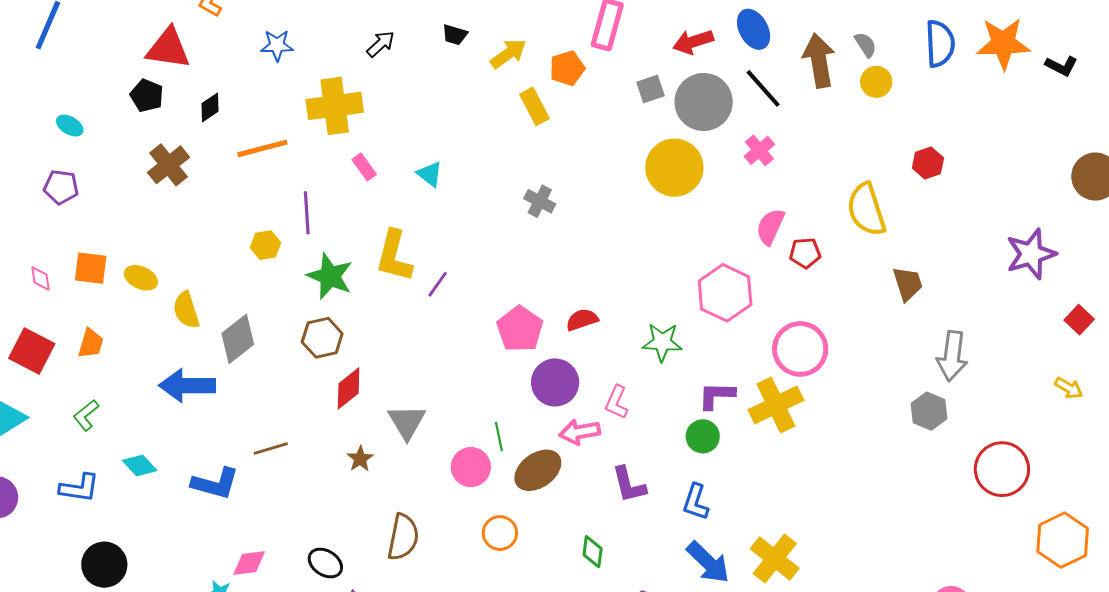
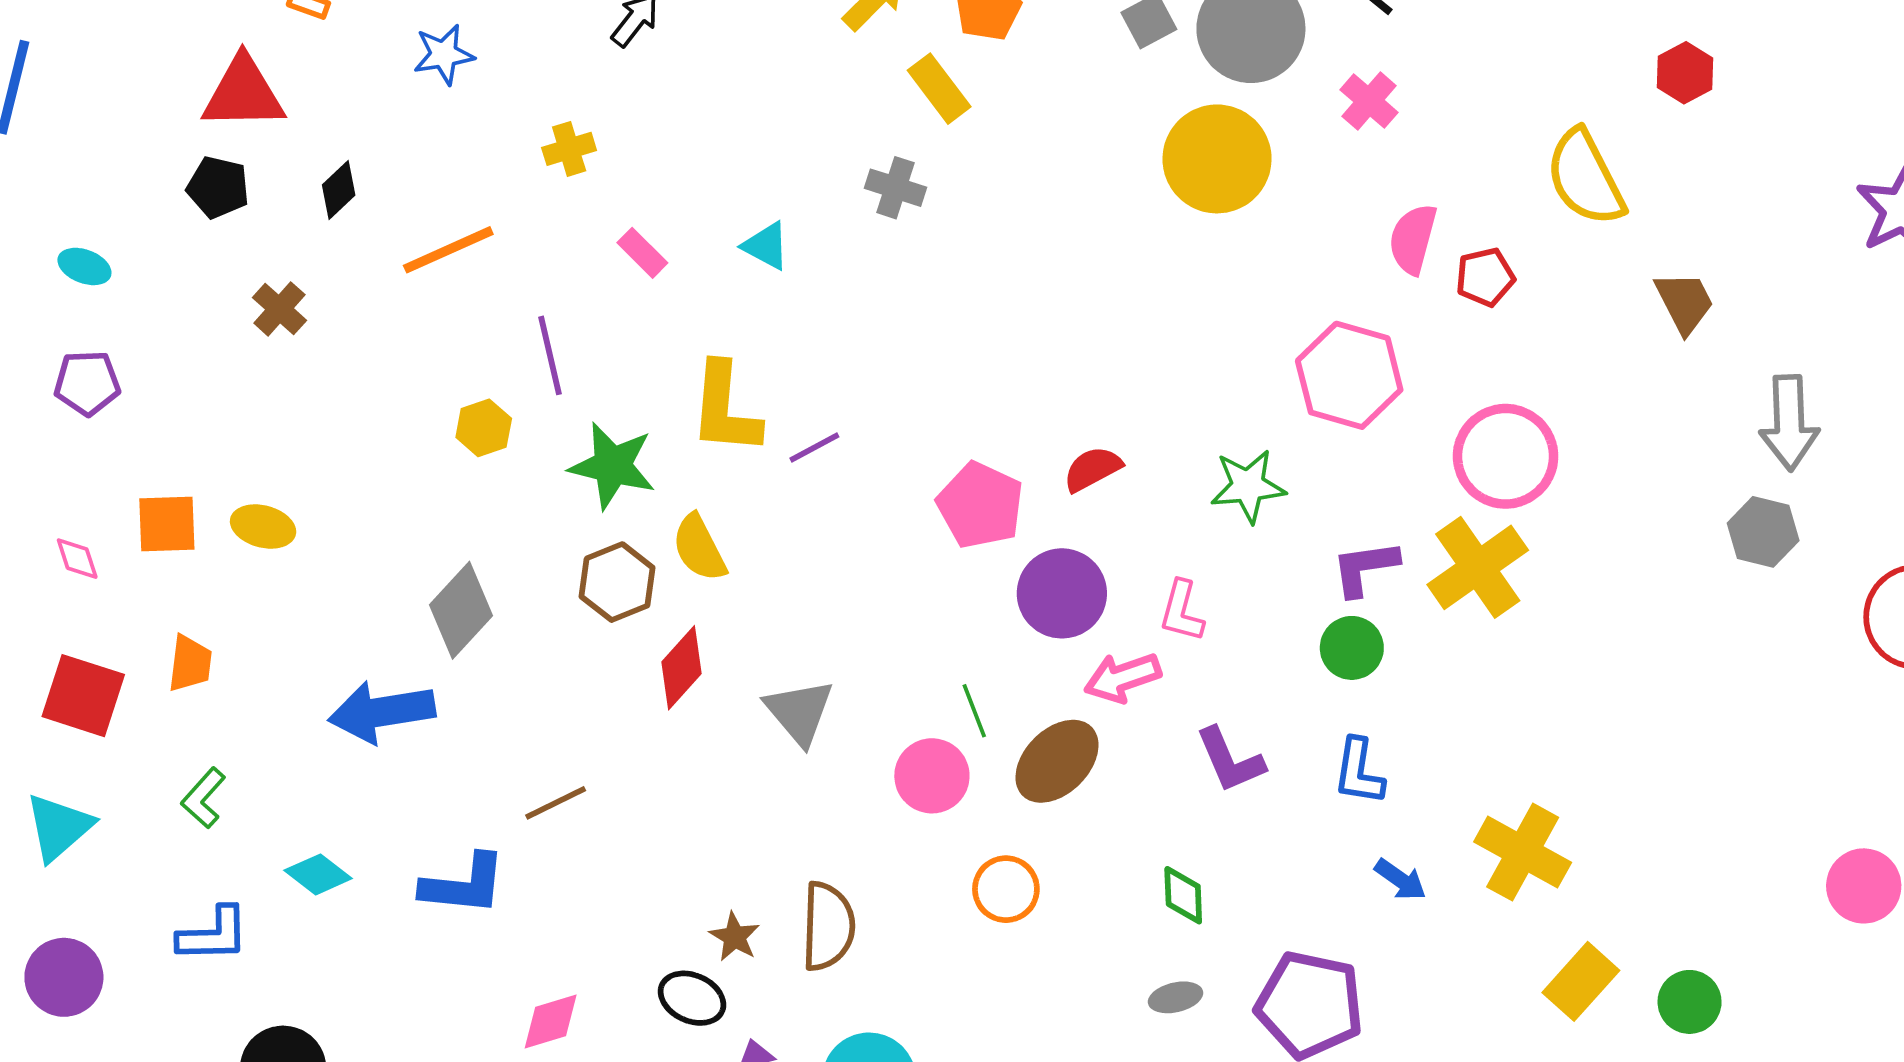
yellow cross: (335, 106) -> (569, 149), size x0.5
brown cross: (168, 165) -> (279, 309), size x0.7
gray cross: (540, 201) -> (895, 188), moved
purple line: (438, 284) -> (814, 447), turned 36
yellow semicircle: (186, 310) -> (699, 548), moved
brown star: (360, 459) -> (735, 937), moved
blue arrow: (708, 562) -> (1400, 880), size x0.6

